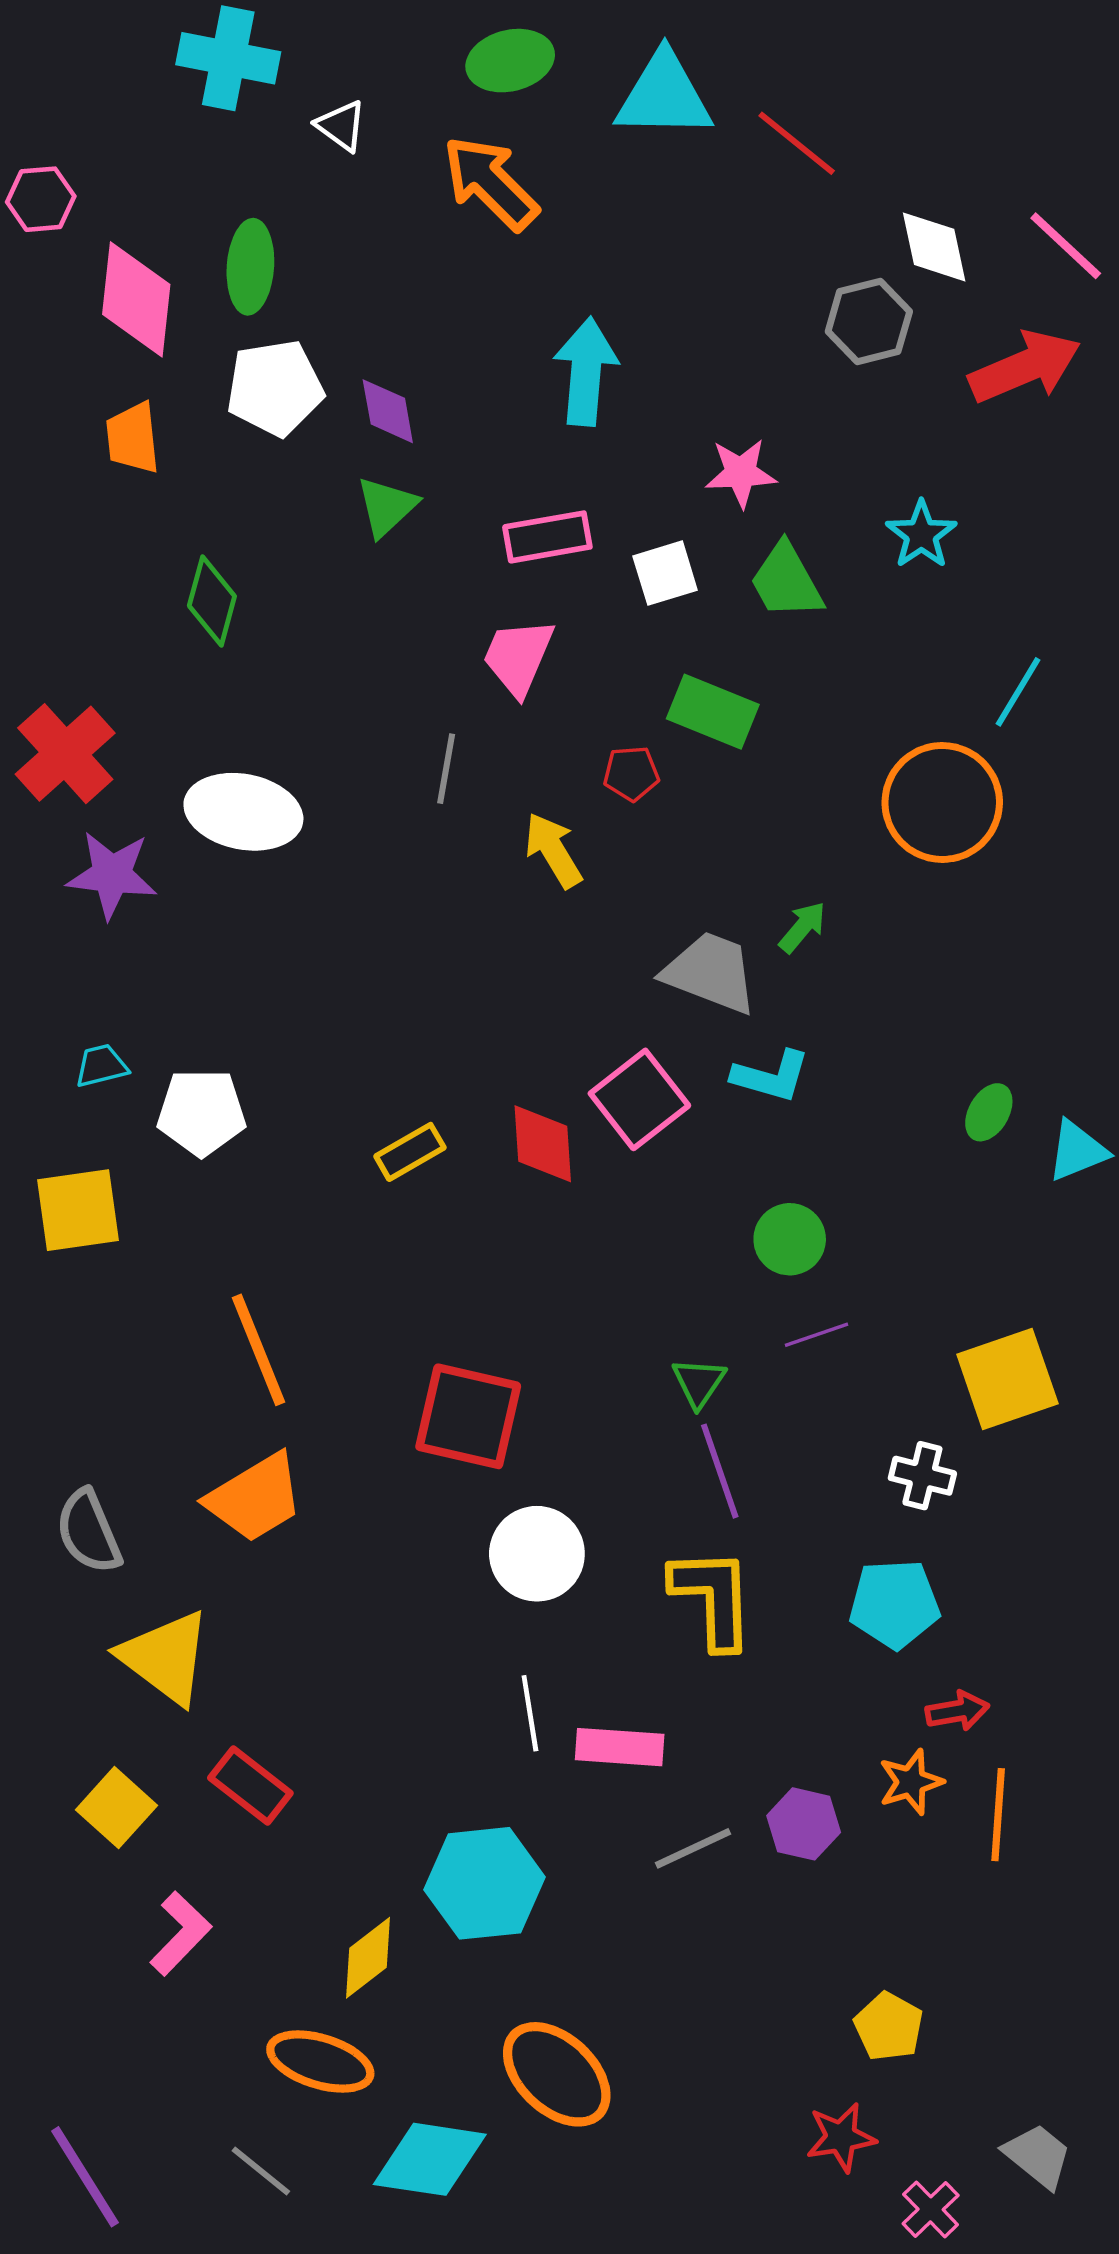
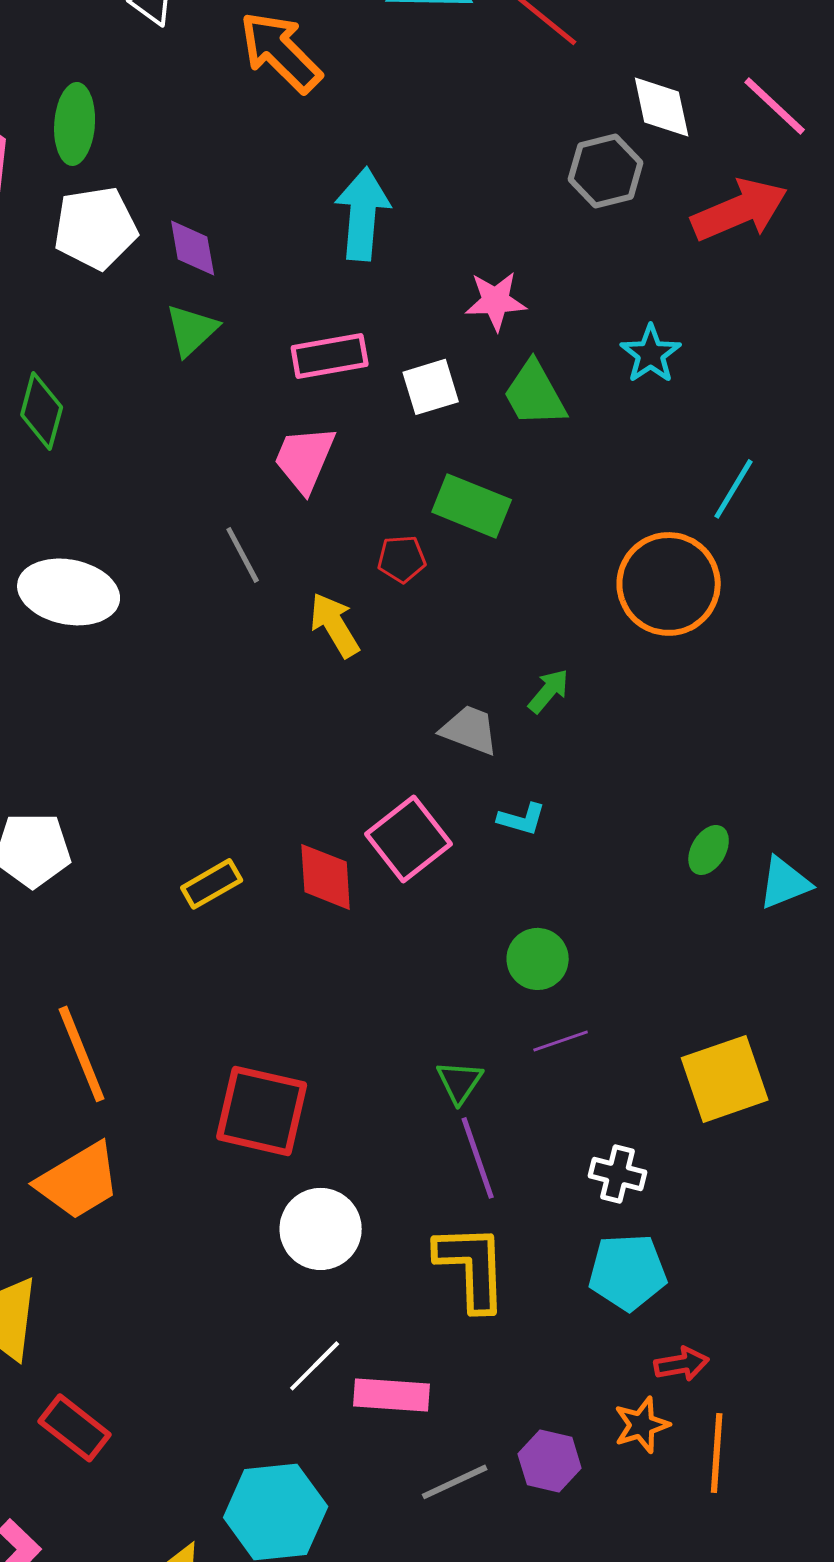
gray line: (446, 769) -> (243, 555), turned -38
gray trapezoid: (710, 973) -> (470, 730), size x0.7
cyan L-shape: (771, 1076) -> (522, 819), size x0.7
white cross: (922, 1476) -> (618, 1174), moved
white line: (530, 1713) -> (315, 1366), turned 54

